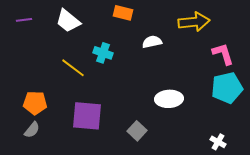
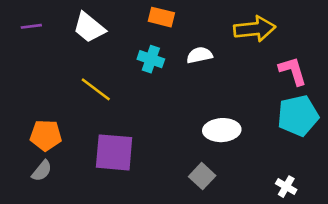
cyan cross: (103, 53) -> (151, 59), moved
gray square: (137, 131) -> (202, 176), moved

